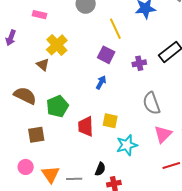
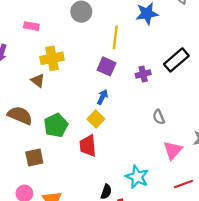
yellow line: (115, 29) -> (115, 37), turned 35
yellow cross: (57, 45) -> (52, 58), turned 35
gray semicircle: (152, 103) -> (159, 117), size x0.6
yellow square: (110, 121) -> (96, 119), moved, turned 35
cyan star: (127, 145) -> (137, 177), moved, turned -30

